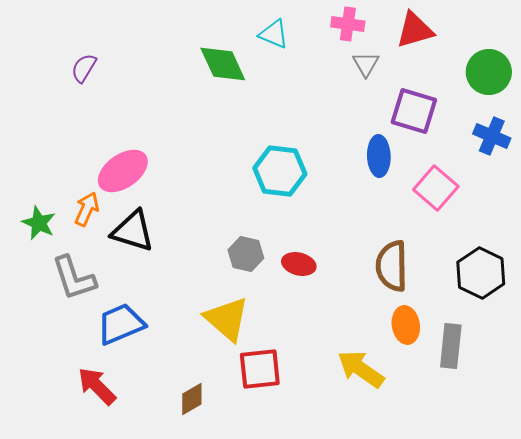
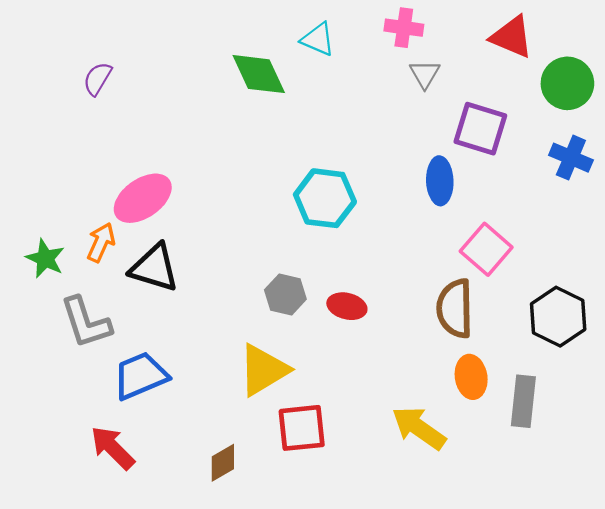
red triangle: (415, 30) -> (512, 37), moved, turned 39
pink square: (436, 188) -> (486, 249), moved
yellow triangle: (227, 319) -> (263, 370), turned 48

